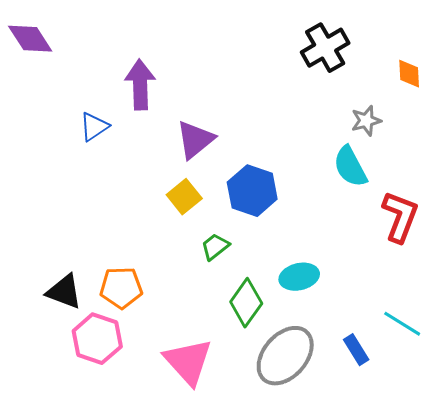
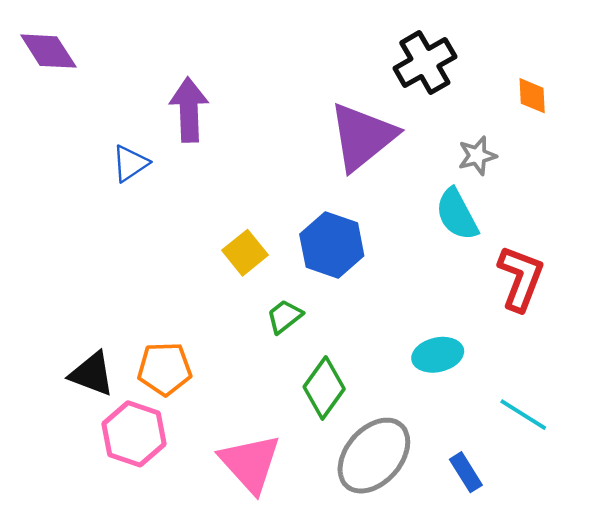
purple triangle: (195, 140) -> (362, 137), moved, size x1.4
cyan ellipse: (299, 277) -> (438, 355), moved
blue rectangle: (356, 350) -> (466, 472), moved

